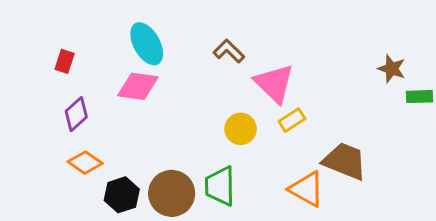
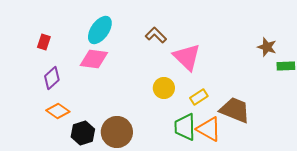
cyan ellipse: (147, 44) -> (100, 30), turned 64
yellow rectangle: (292, 120) -> (199, 97), moved
green trapezoid: (220, 186) -> (185, 127), moved

